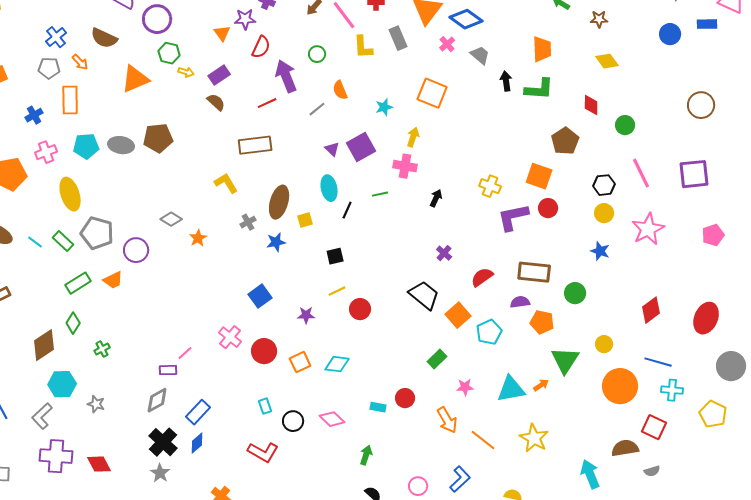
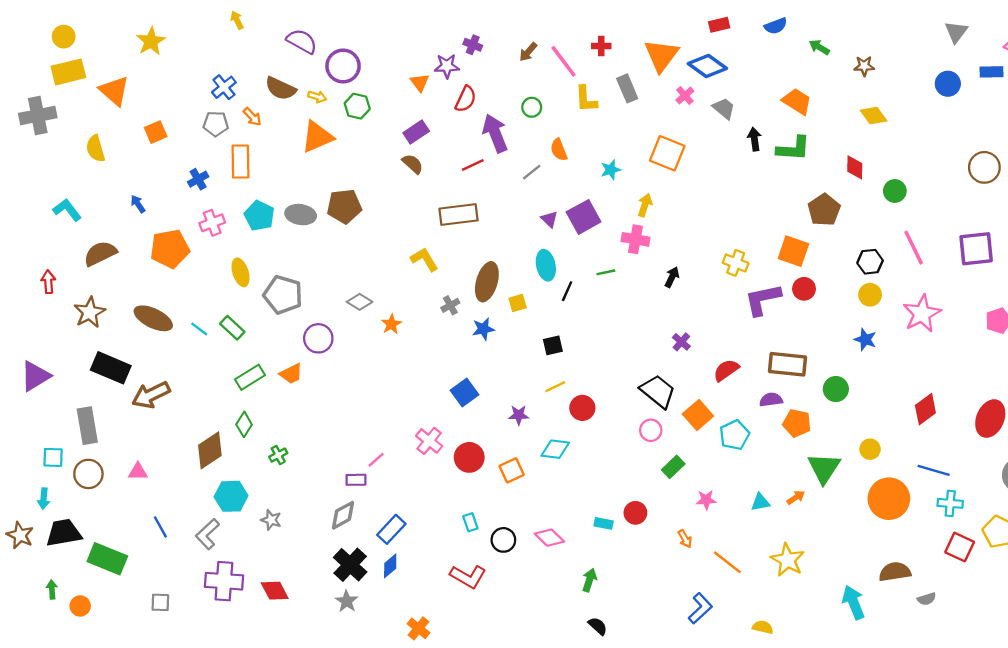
orange trapezoid: (542, 49) -> (797, 101), turned -56
yellow arrow: (186, 72) -> (317, 97), moved
cyan pentagon: (86, 146) -> (259, 216), turned 30
yellow ellipse: (70, 194) -> (240, 272), size x0.7
gray pentagon: (97, 233) -> (283, 295), moved
cyan diamond: (337, 364) -> (555, 449), moved
cyan triangle: (511, 389) -> (760, 502), size x0.6
orange arrow: (447, 420) -> (685, 539), size x0.6
red square: (654, 427) -> (960, 547), moved
pink circle: (418, 486) -> (651, 430), moved

